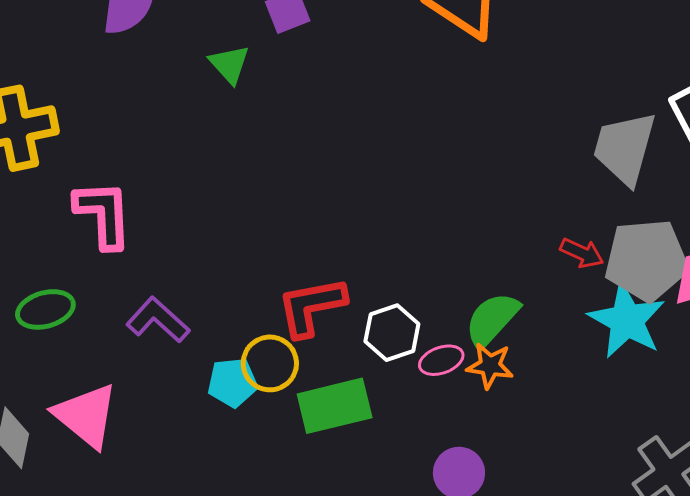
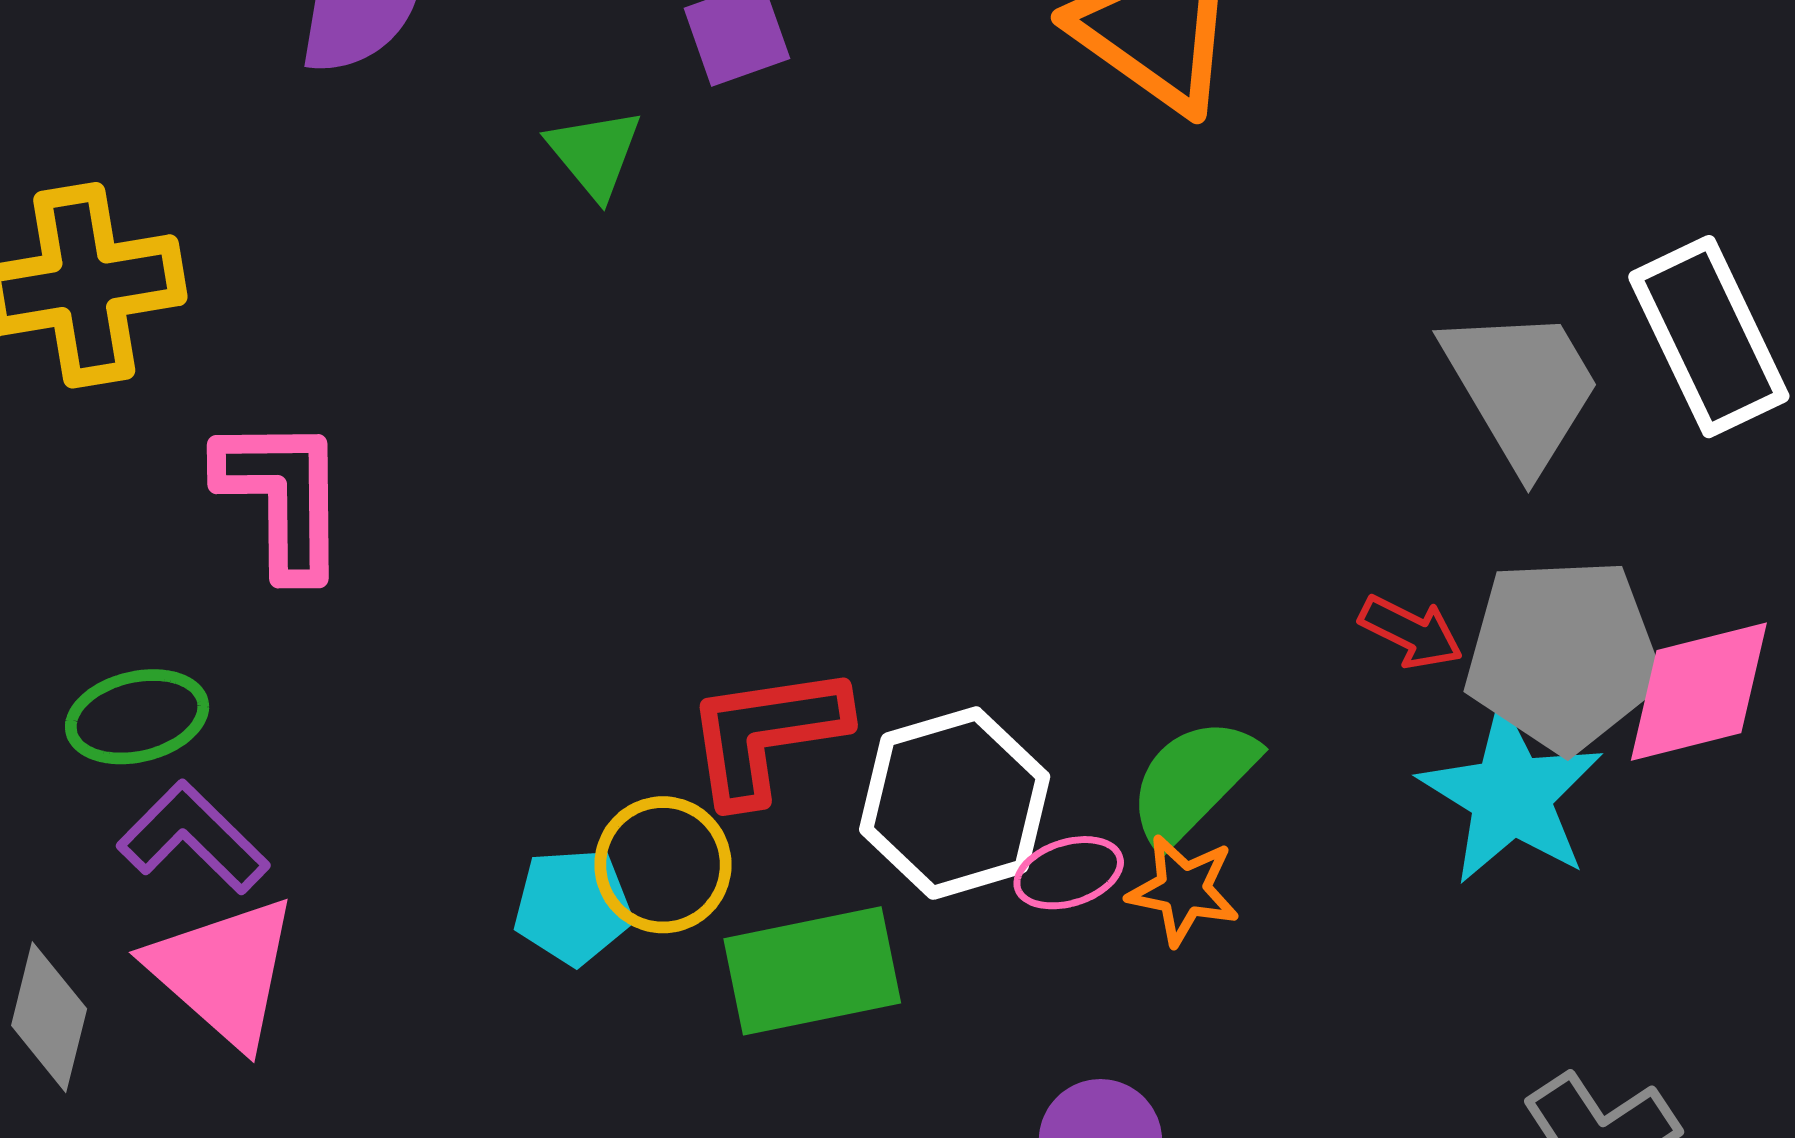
gray trapezoid: (625, 148) -> (1522, 388), turned 132
purple L-shape: (158, 320) -> (193, 838), moved
white hexagon: (392, 333) -> (955, 803), size x1.4

